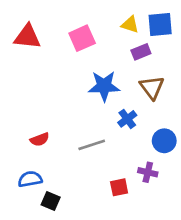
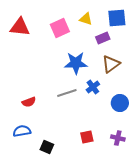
yellow triangle: (130, 24) -> (86, 19), moved
brown triangle: (152, 87) -> (111, 64), turned 30
gray line: (92, 145) -> (67, 93), moved
purple cross: (148, 172) -> (118, 138), moved
black square: (51, 201) -> (47, 147), moved

